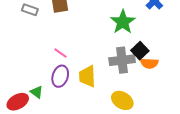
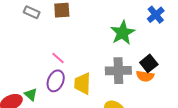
black square: (140, 51) -> (149, 63), moved

